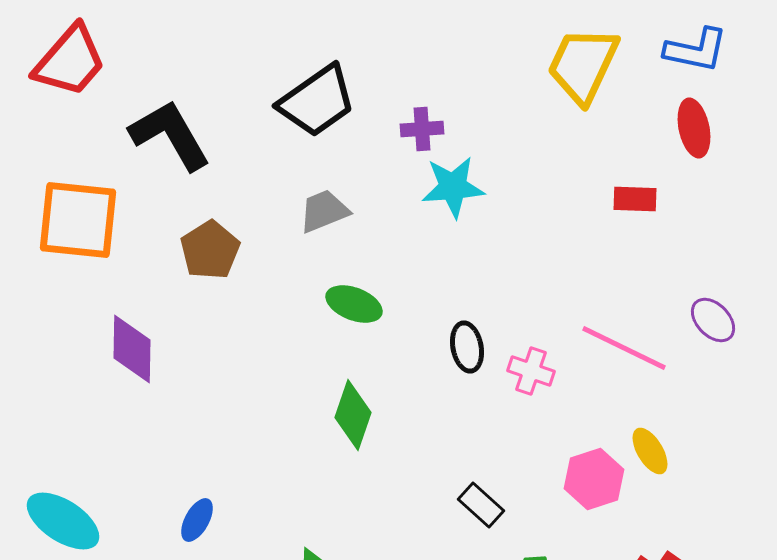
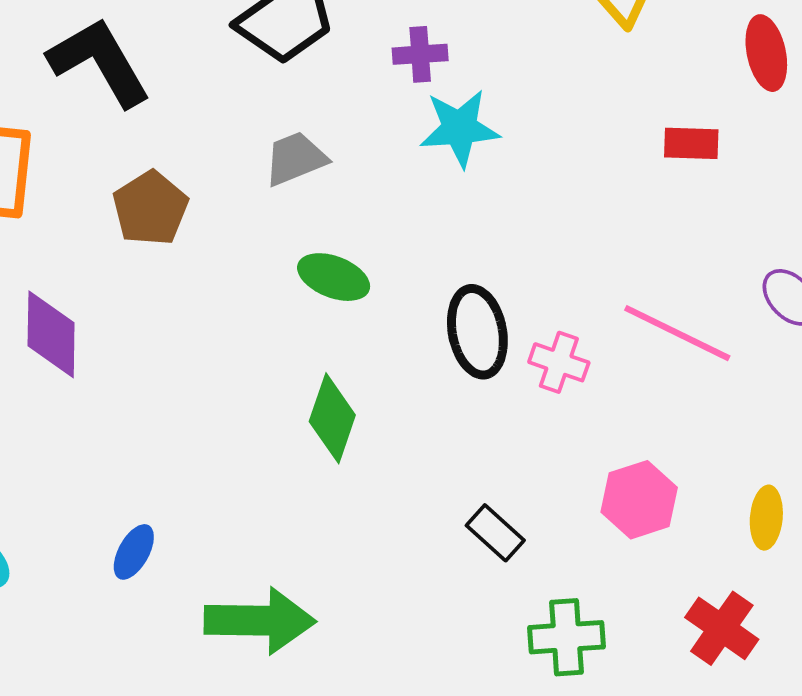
black ellipse: (467, 347) -> (477, 332), size x1.4
yellow ellipse: (650, 451) -> (766, 518), moved, turned 36

